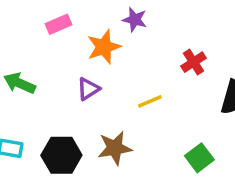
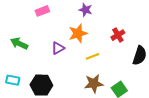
orange star: (104, 47) -> (78, 33), moved
brown star: (115, 148) -> (94, 84), moved

